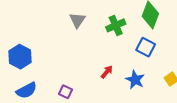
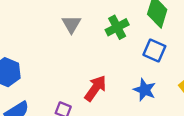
red arrow: (107, 72) -> (95, 88), moved, size x1.6

